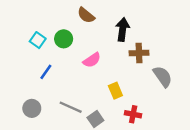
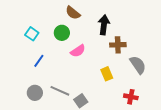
green circle: (64, 39) -> (62, 33), moved
yellow rectangle: (115, 91) -> (107, 74), moved
gray circle: (32, 108) -> (35, 93), moved
red cross: (133, 114) -> (131, 97), moved

